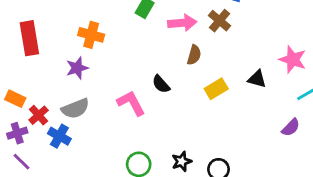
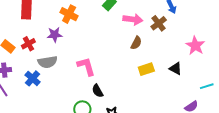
pink star: (293, 59) -> (195, 46), moved
black semicircle: (161, 84) -> (98, 91), moved
red cross: (39, 115) -> (28, 44), moved

